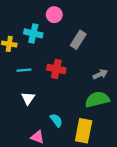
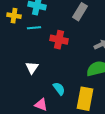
cyan line: (24, 70) -> (34, 28), moved

